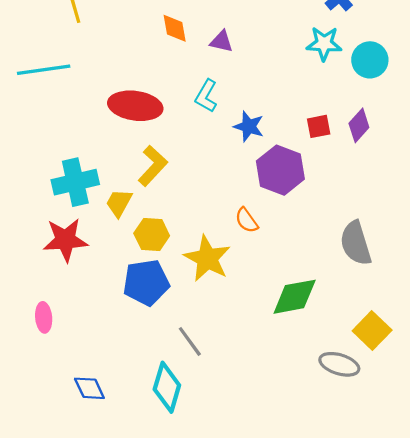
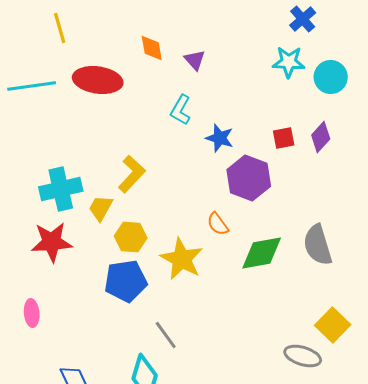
purple triangle: (221, 41) -> (195, 60), turned 35
red ellipse: (135, 106) -> (98, 80), moved
green diamond: (295, 297) -> (262, 253), moved

